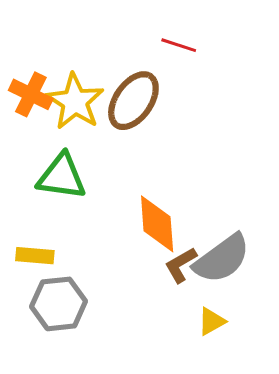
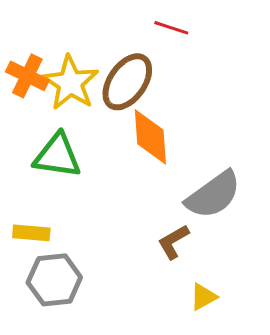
orange diamond: (157, 224) -> (150, 137), moved
gray semicircle: (222, 259) -> (213, 195), moved

